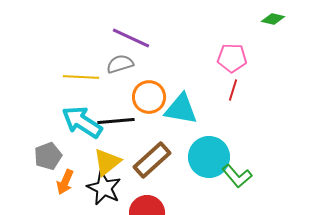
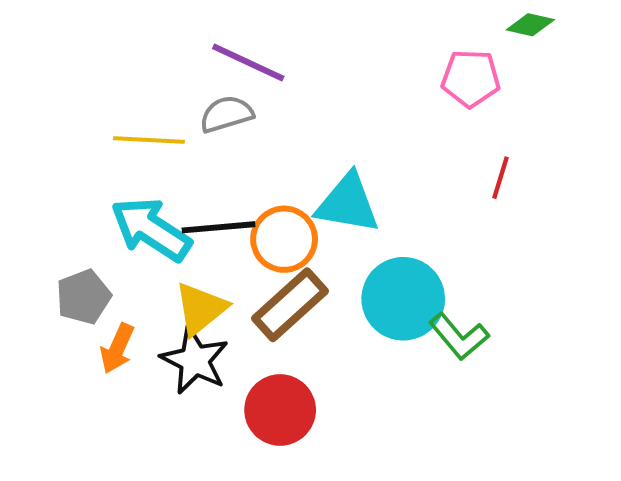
pink pentagon: (232, 58) -> (471, 78), moved
red line: (233, 90) -> (500, 178), moved
orange circle: (149, 97) -> (284, 239), moved

